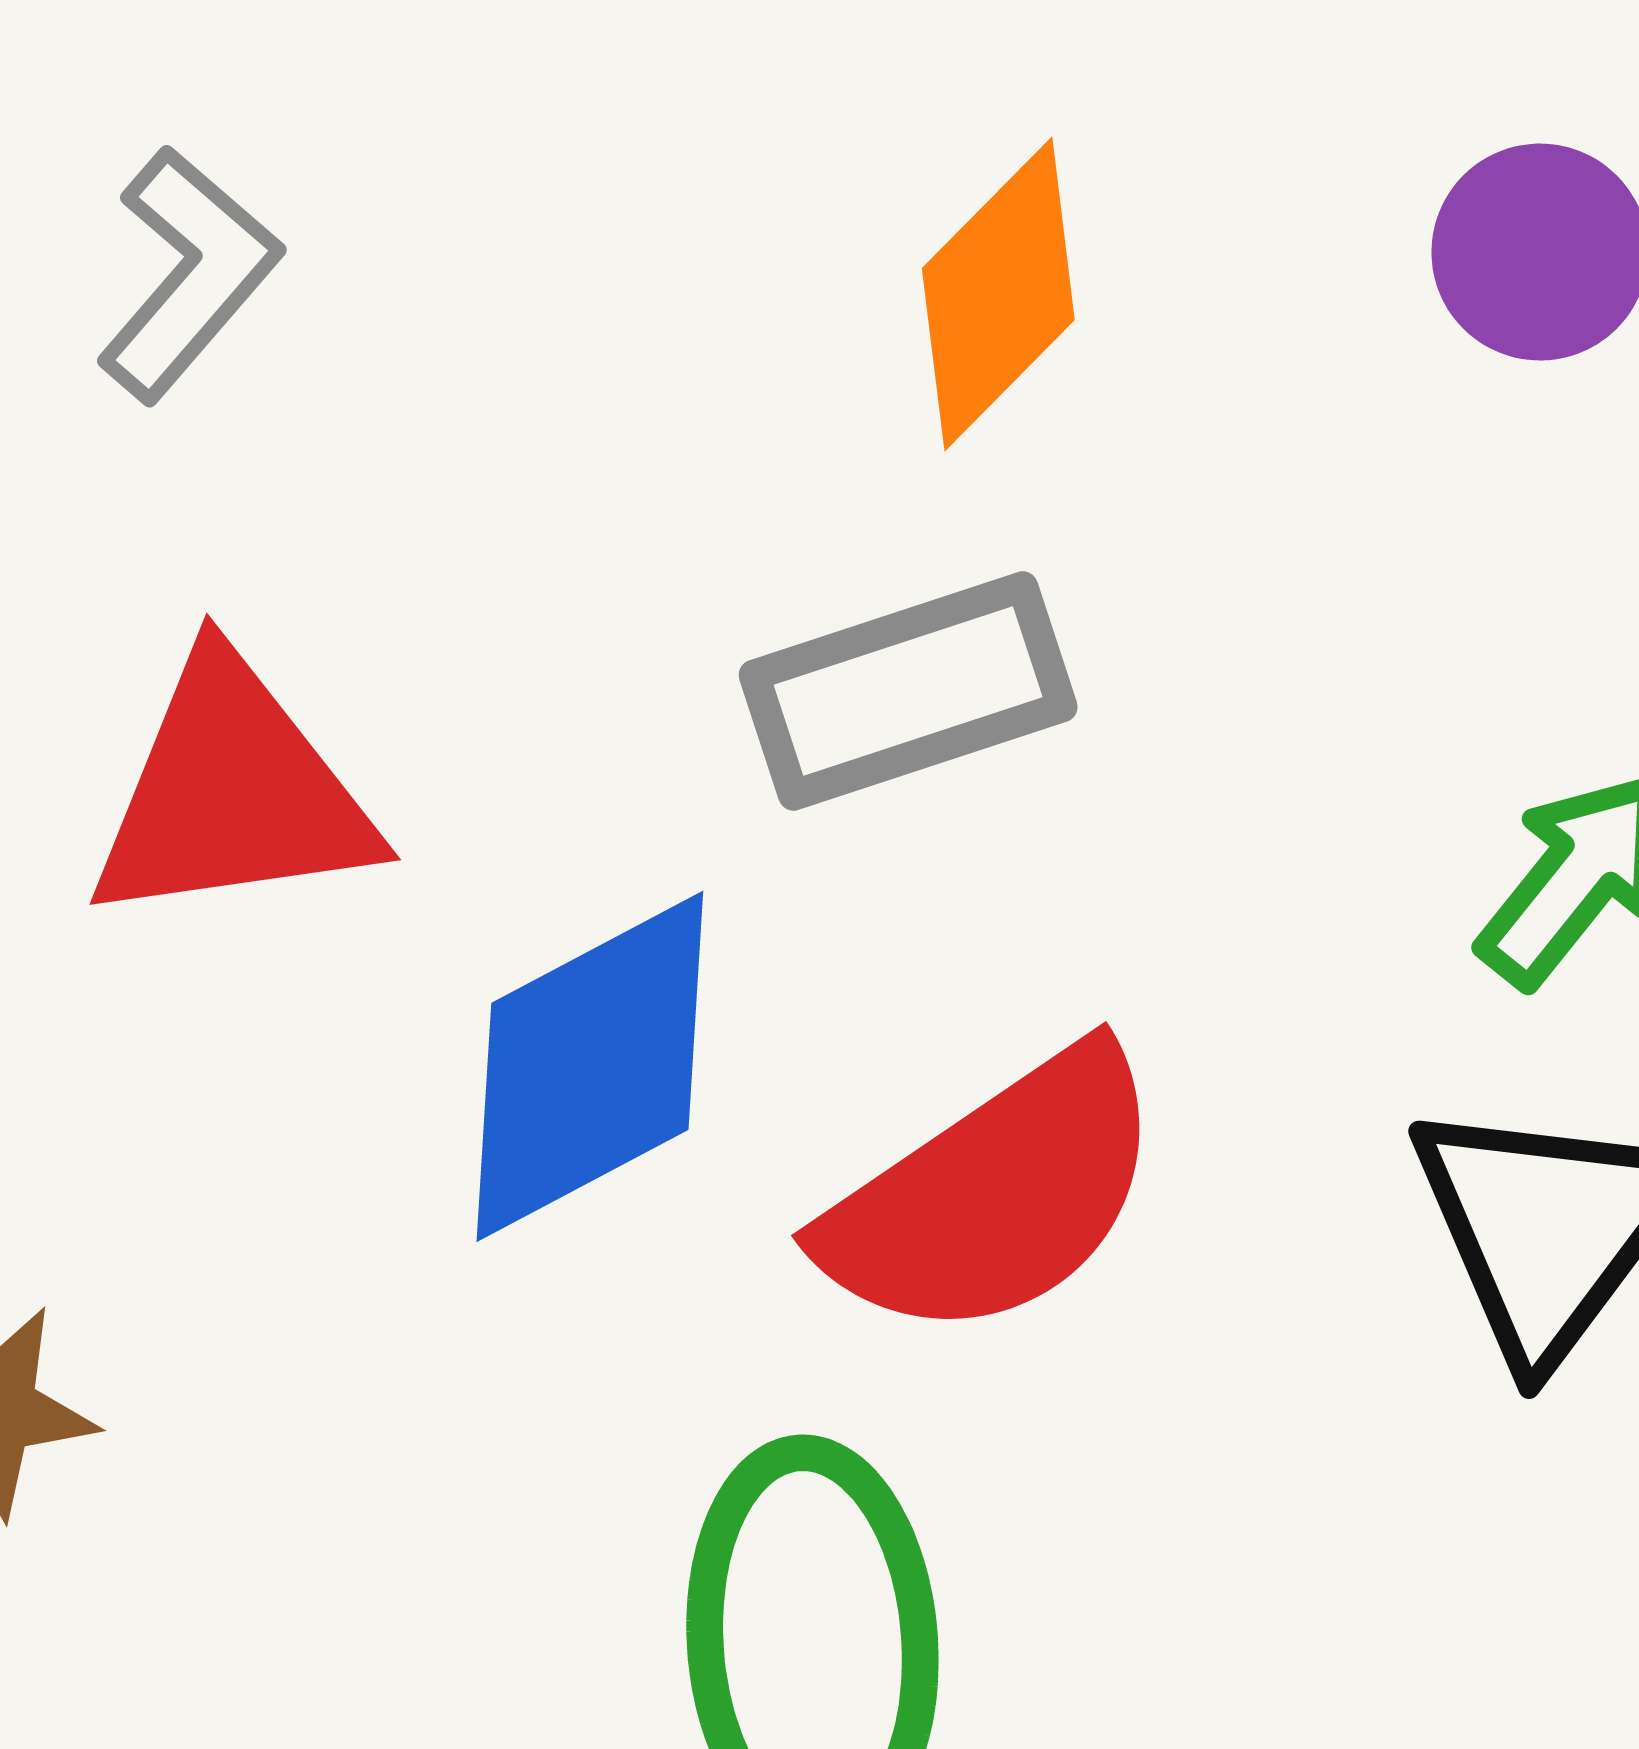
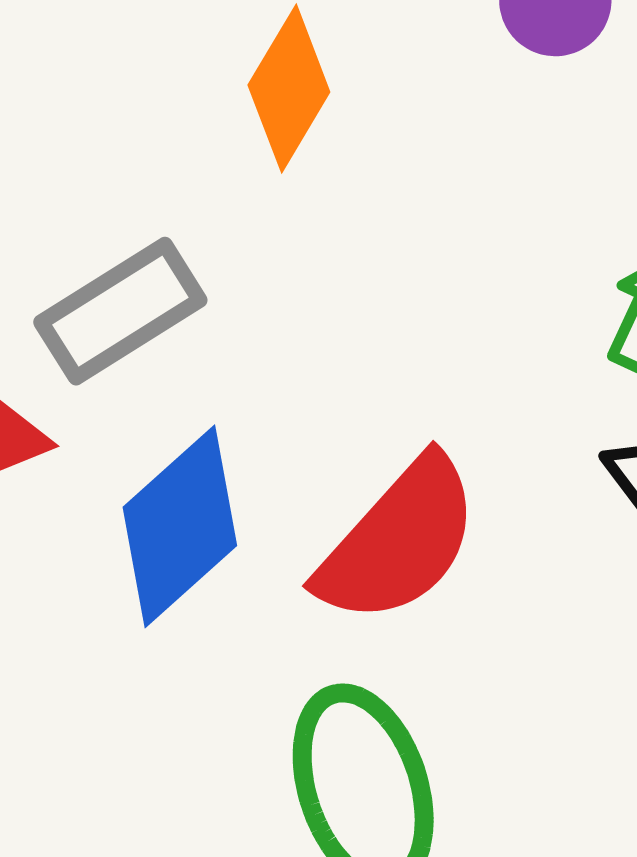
gray rectangle: (908, 691) -> (120, 311), moved

